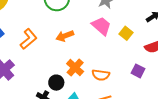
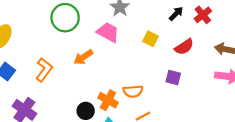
pink trapezoid: (101, 26) -> (108, 32), moved
orange cross: (75, 68) -> (108, 100), moved

